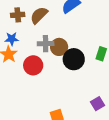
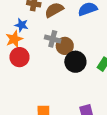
red circle: (33, 65) -> (19, 57), moved

